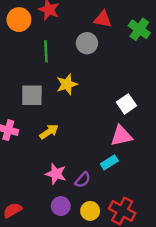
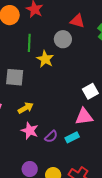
yellow star: (67, 84) -> (45, 59), moved, turned -30
pink star: (56, 174) -> (30, 131), moved
purple semicircle: (83, 180) -> (51, 137), moved

